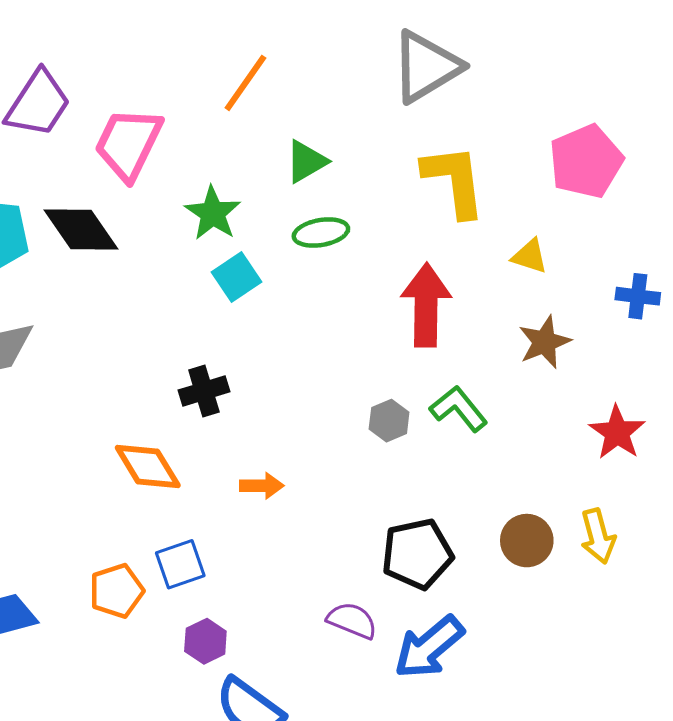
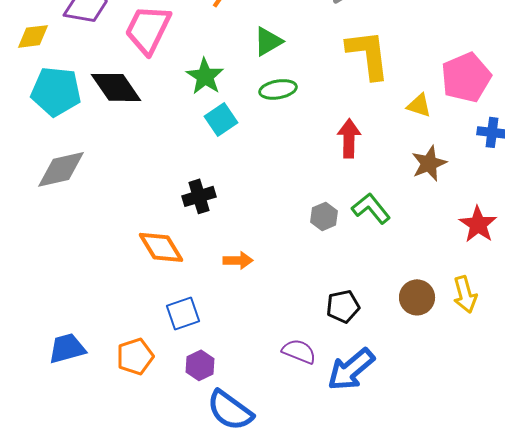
pink pentagon: (586, 161) -> (466, 77), moved
red arrow: (426, 305) -> (349, 138), size x0.7
black pentagon: (417, 554) -> (343, 306), size x0.7
orange pentagon: (117, 591) -> (135, 356), moved

